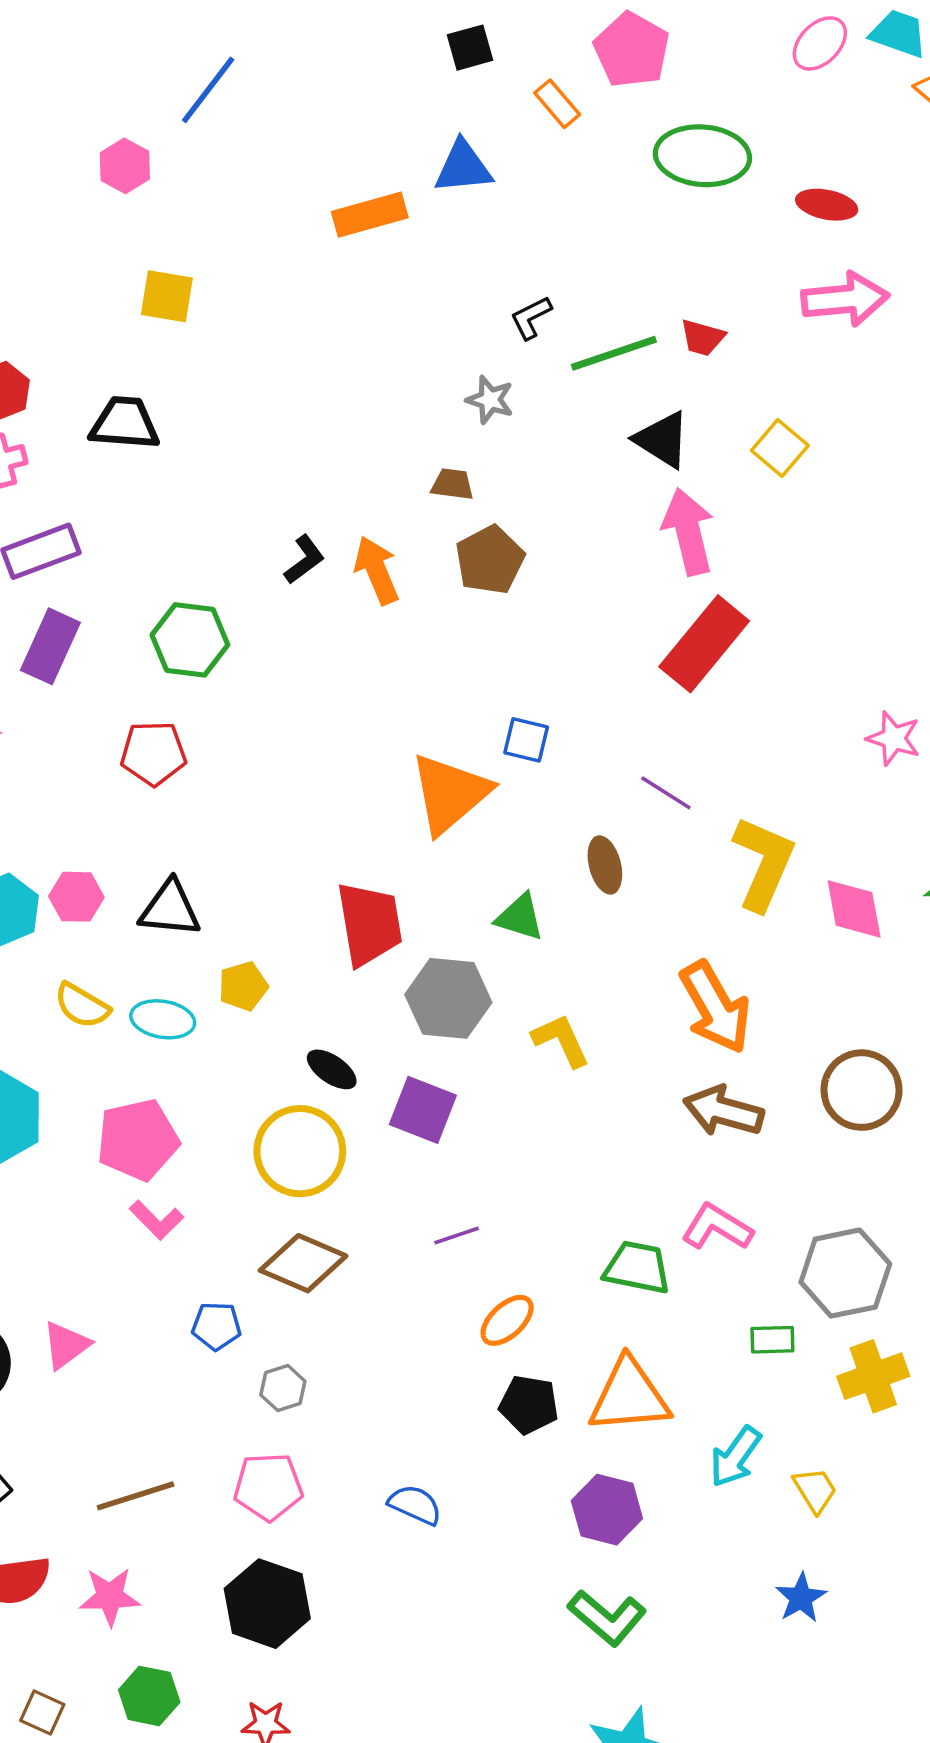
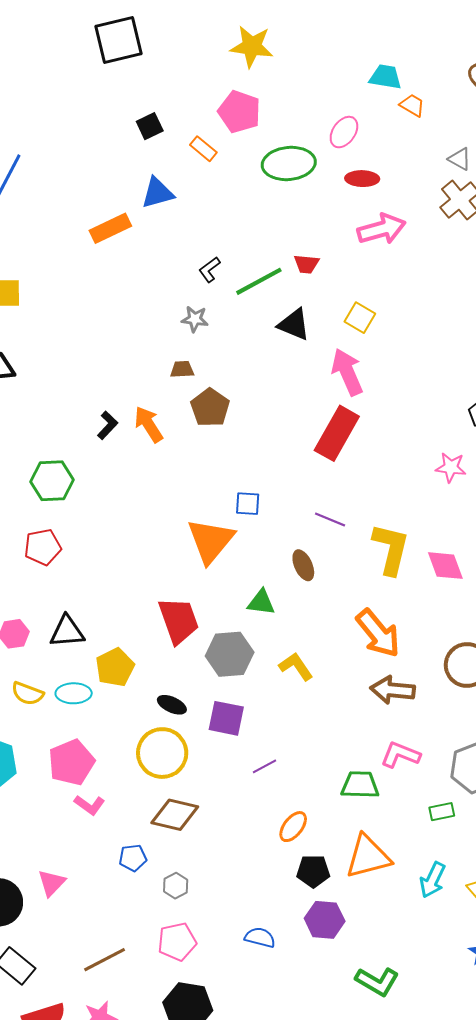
pink ellipse: (820, 43) -> (344, 132), moved
pink arrow: (688, 532) -> (347, 372), moved
yellow pentagon: (243, 986) -> (115, 667), size x1.4
purple line: (457, 1235) -> (265, 766), moved
purple hexagon: (607, 1510) -> (325, 920), moved

